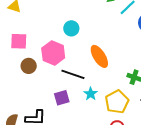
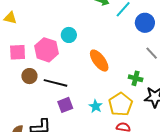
pink hexagon: (53, 53) -> (46, 50), moved
black line: (73, 74) -> (56, 83), moved
cyan star: (91, 94) -> (96, 106), moved

